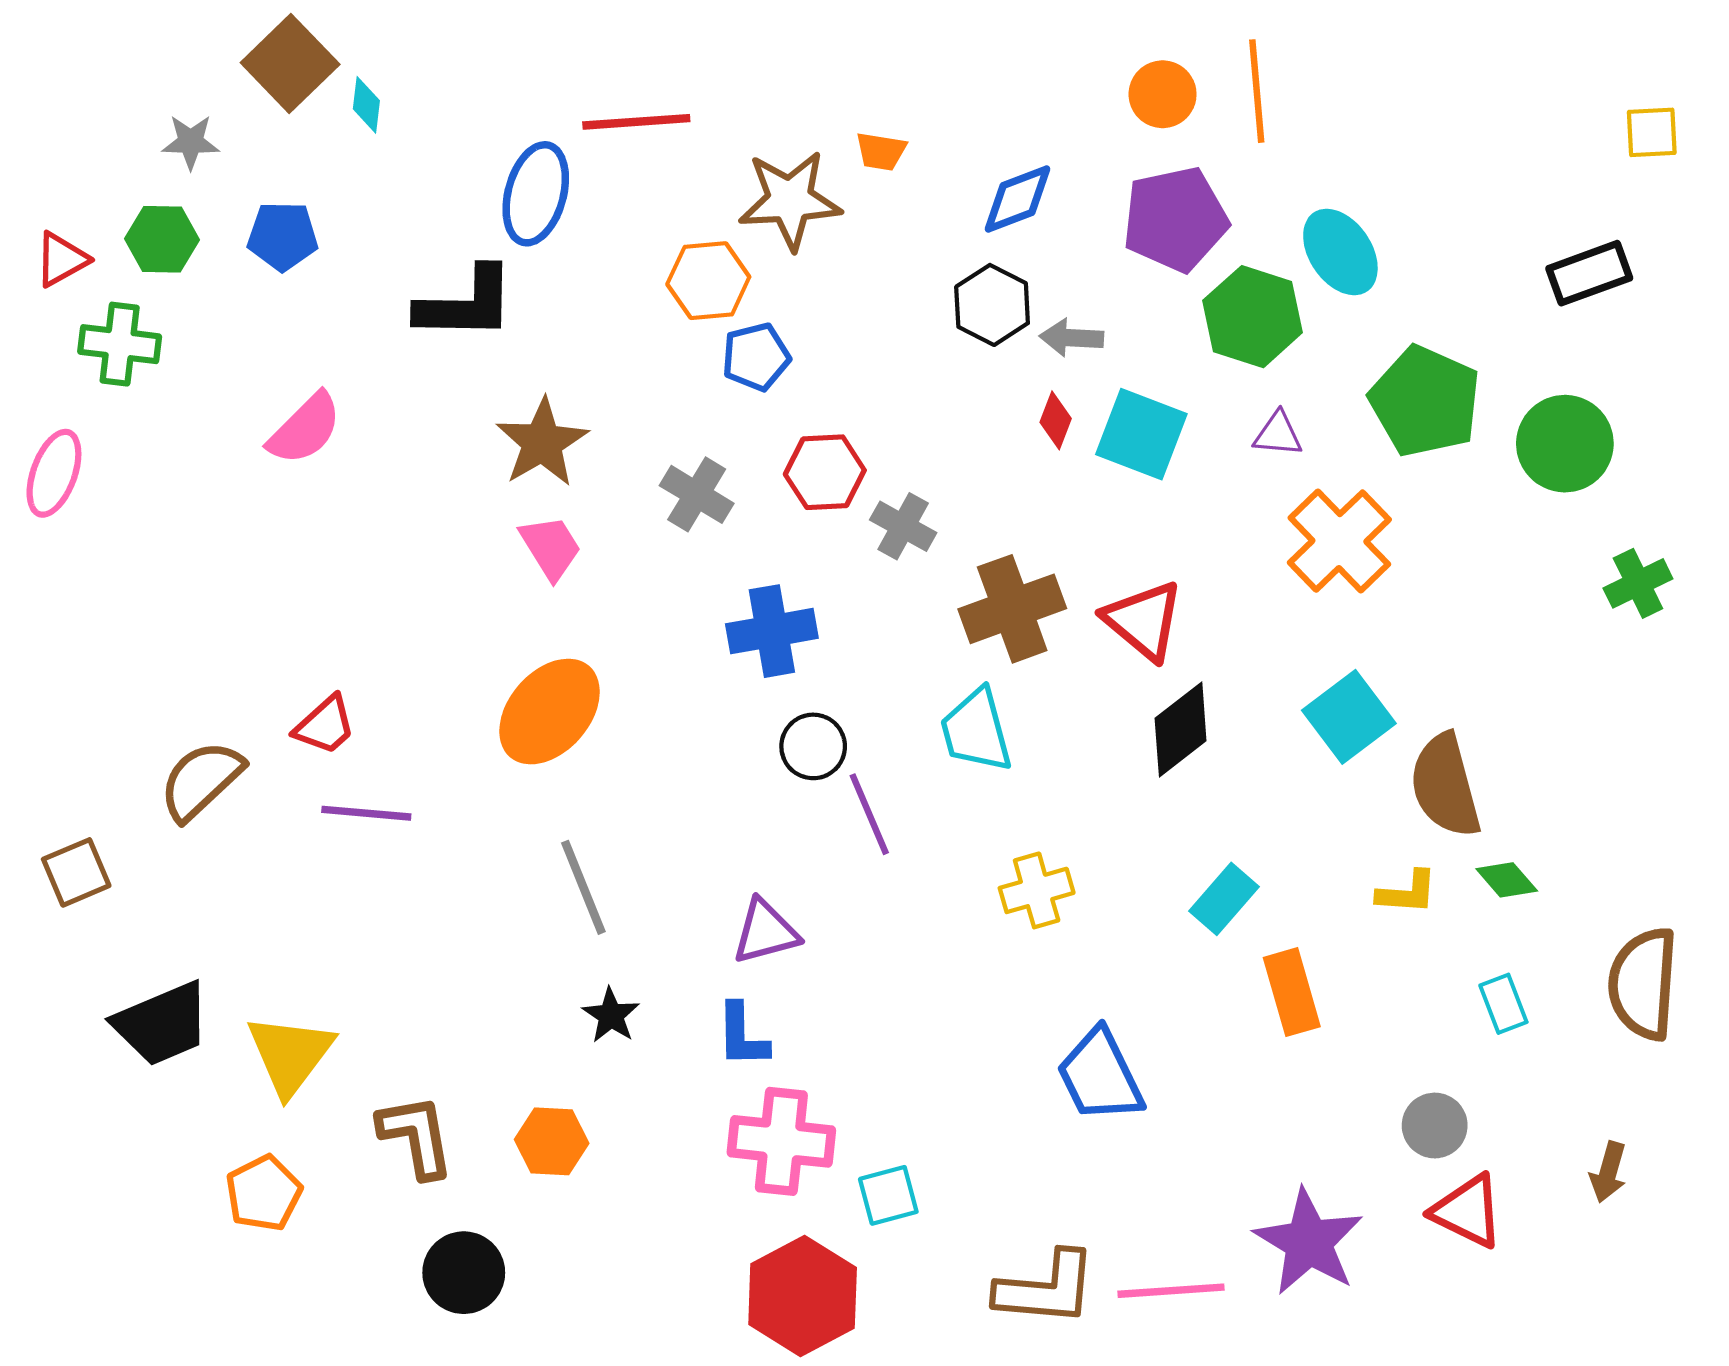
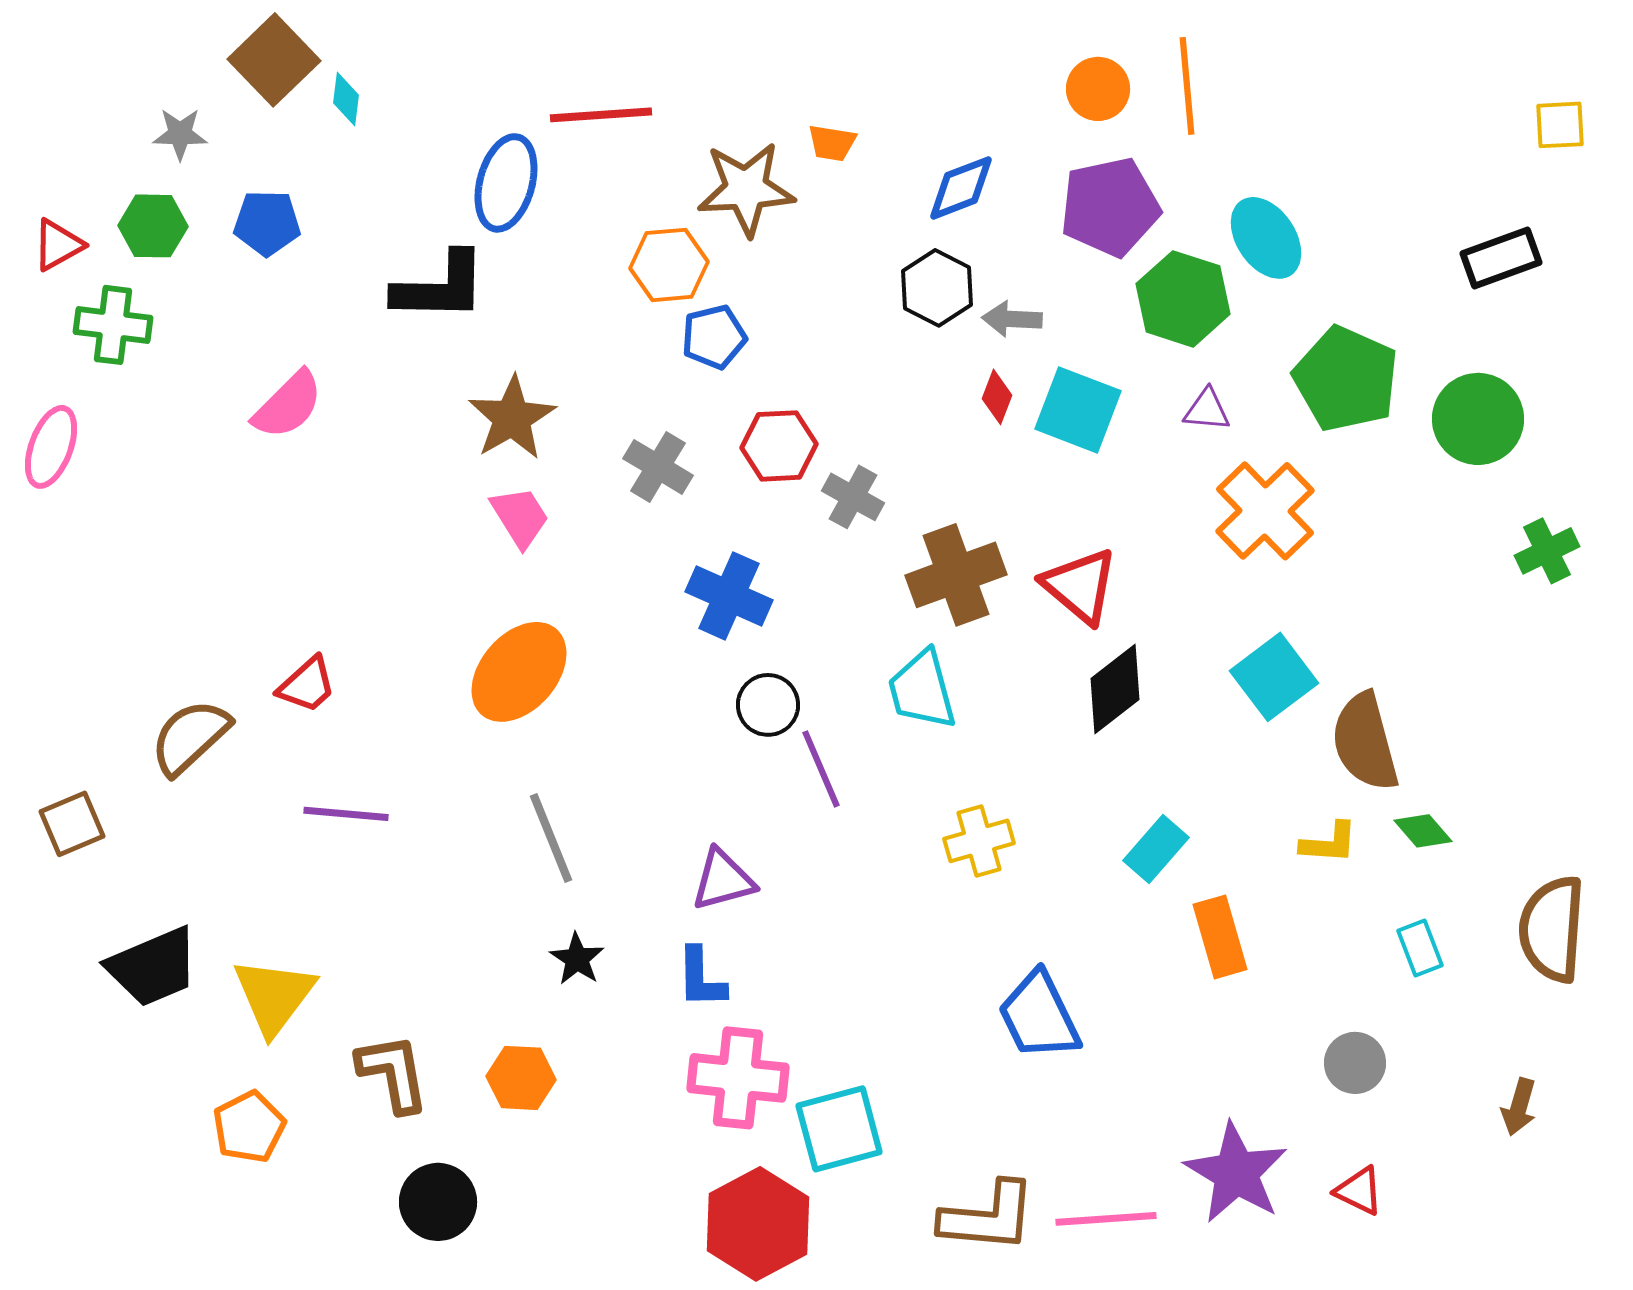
blue cross: (772, 631) -> (729, 596), turned 34
purple line: (366, 813) -> (346, 814), moved
cyan square: (888, 1195) -> (839, 1129), size x1.5
red triangle: (1467, 1211) -> (1359, 1191), moved, size x0.7

